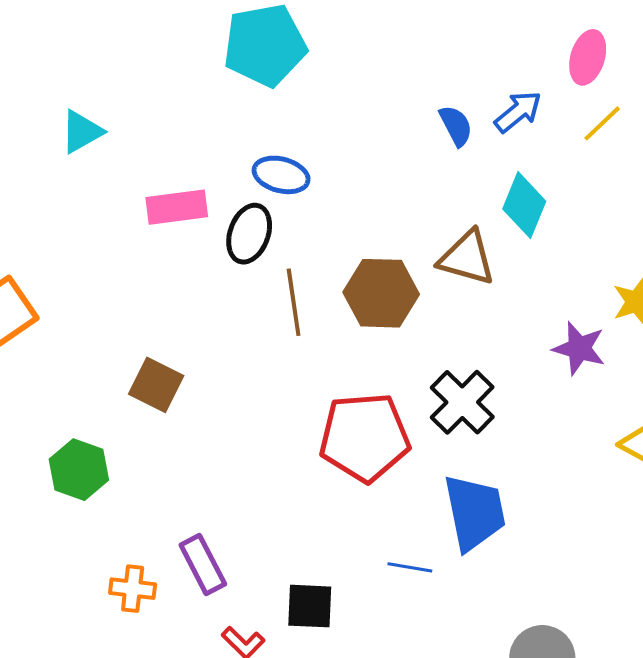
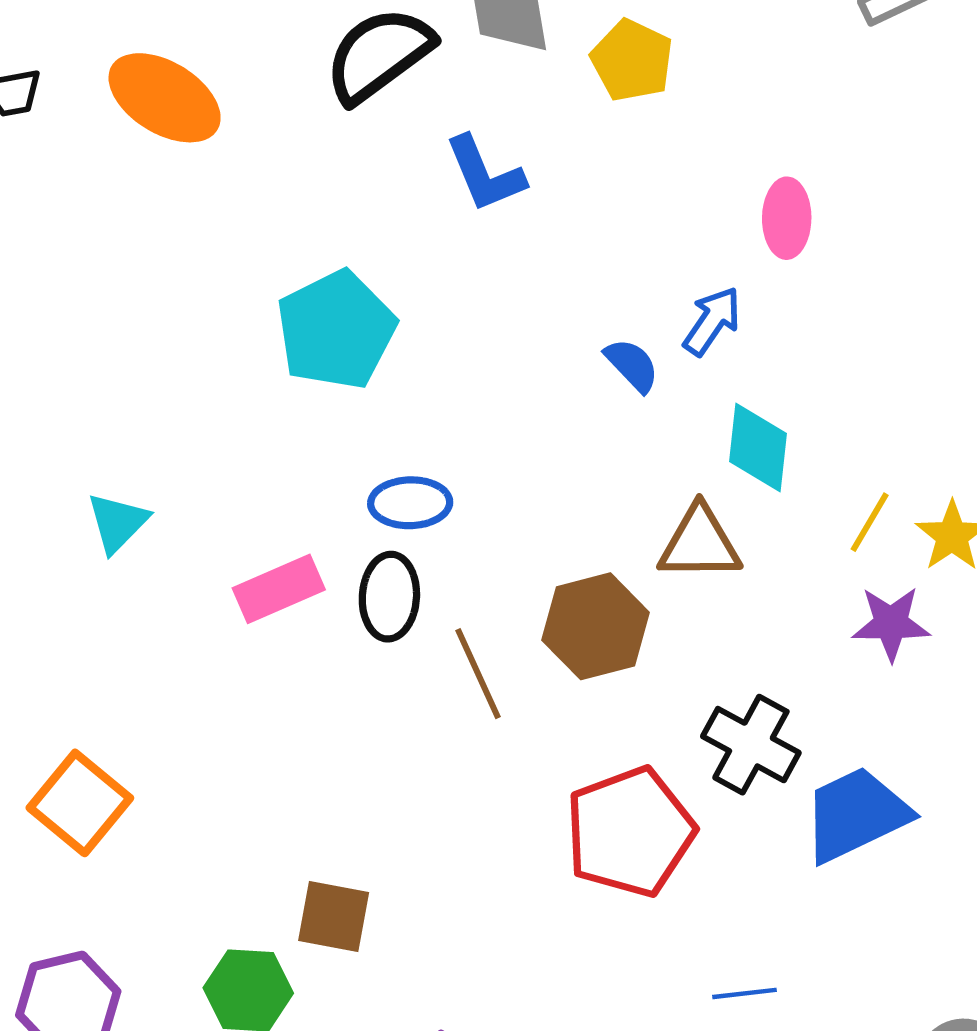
yellow line: (602, 123) -> (870, 522), moved
brown square: (156, 385) -> (334, 916), moved
blue trapezoid: (475, 512) -> (856, 814), moved, turned -88

